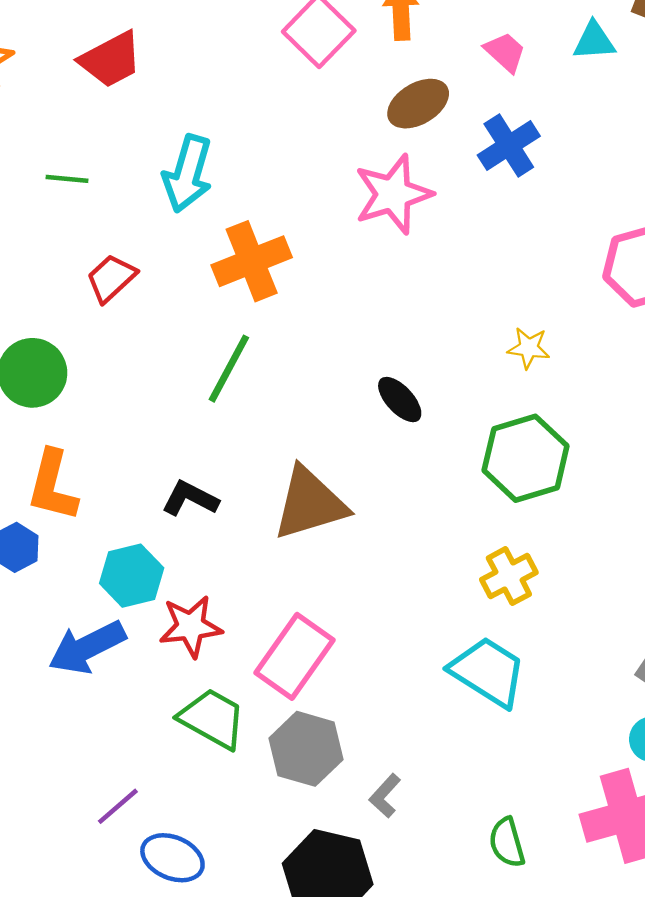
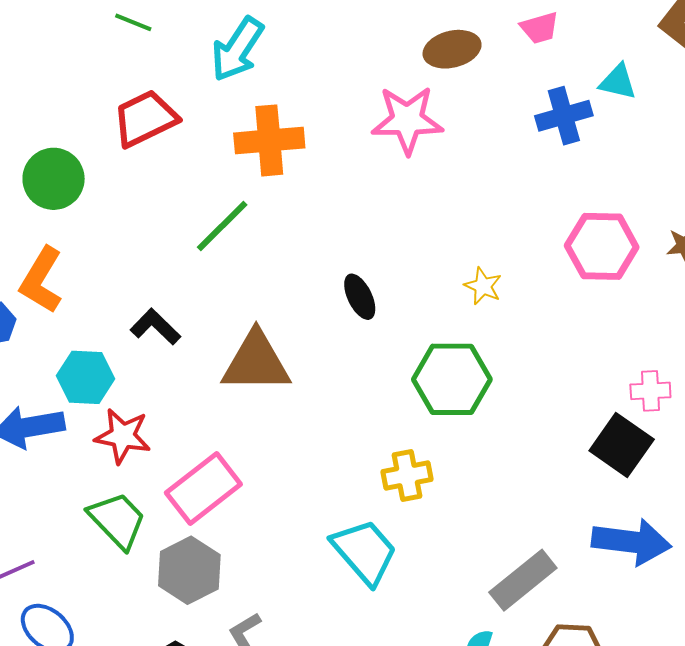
cyan triangle: (594, 41) -> (618, 82), moved
pink trapezoid: (505, 52) -> (540, 28), turned 105
blue cross: (509, 146) -> (564, 116), moved
red trapezoid: (111, 278) -> (145, 119), size x1.4

